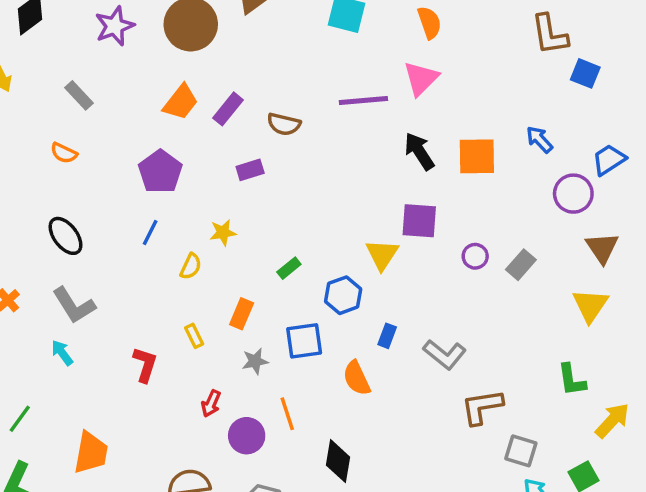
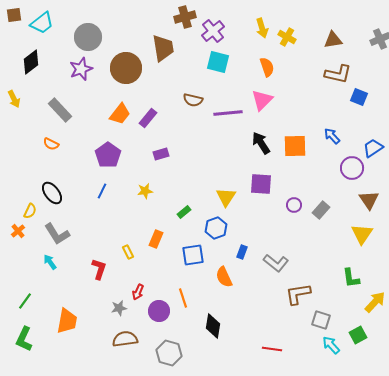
brown L-shape: (550, 34) -> (338, 74), turned -68
gray rectangle: (79, 95) -> (60, 110), size x1.4
brown semicircle: (284, 124) -> (193, 100), moved
yellow triangle: (382, 255) -> (226, 197), moved
yellow semicircle: (191, 266) -> (30, 211), moved
gray star: (255, 361) -> (119, 308), moved

